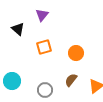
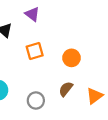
purple triangle: (42, 15) -> (32, 14), turned -32

